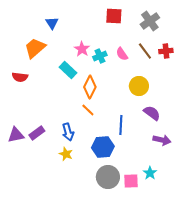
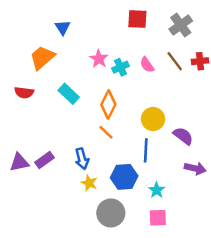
cyan rectangle: (68, 70) -> (69, 94), moved
yellow circle: (139, 86) -> (153, 119), moved
yellow star: (66, 154) -> (89, 183), moved
cyan star: (150, 173) -> (157, 190), moved
gray circle: (108, 177) -> (111, 213), moved

